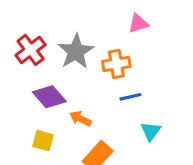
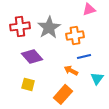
red cross: (31, 50) -> (20, 26), turned 30
orange arrow: (81, 119) -> (71, 70), moved

